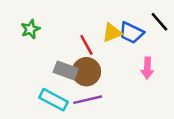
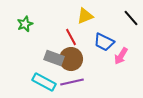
yellow triangle: (112, 33) -> (85, 16), moved
blue trapezoid: (131, 33) -> (104, 42), moved
pink arrow: (147, 68) -> (121, 56), turned 30

